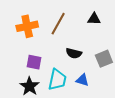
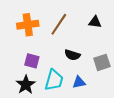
blue triangle: (82, 80) -> (79, 82), turned -32

